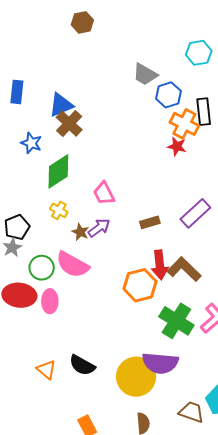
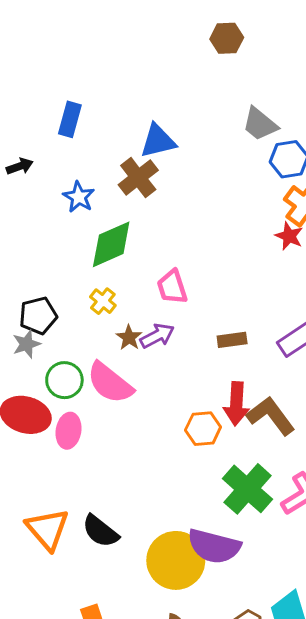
brown hexagon: (82, 22) -> (227, 38), moved
blue triangle: (61, 105) -> (158, 141), moved
orange hexagon: (140, 285) -> (203, 429), size x0.7
orange triangle: (46, 370) -> (47, 529), size x1.5

